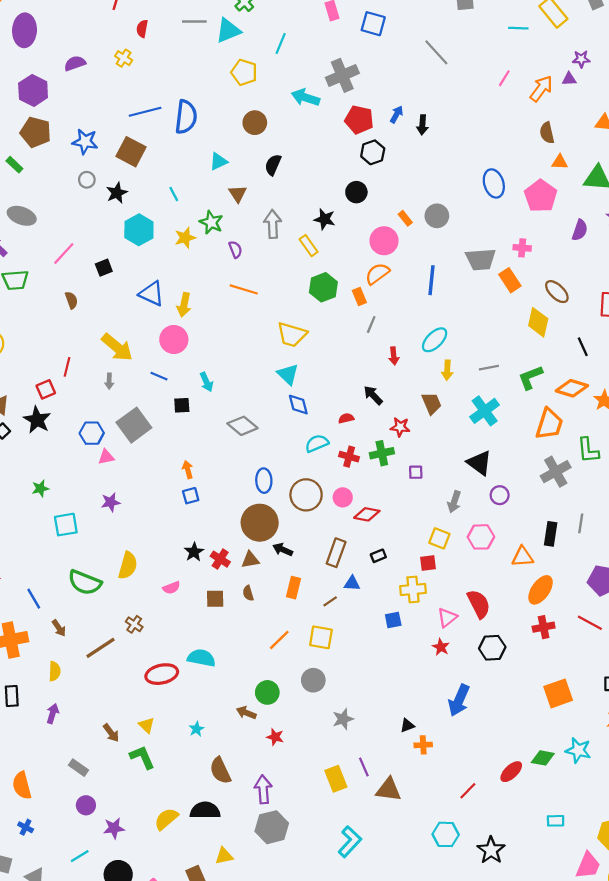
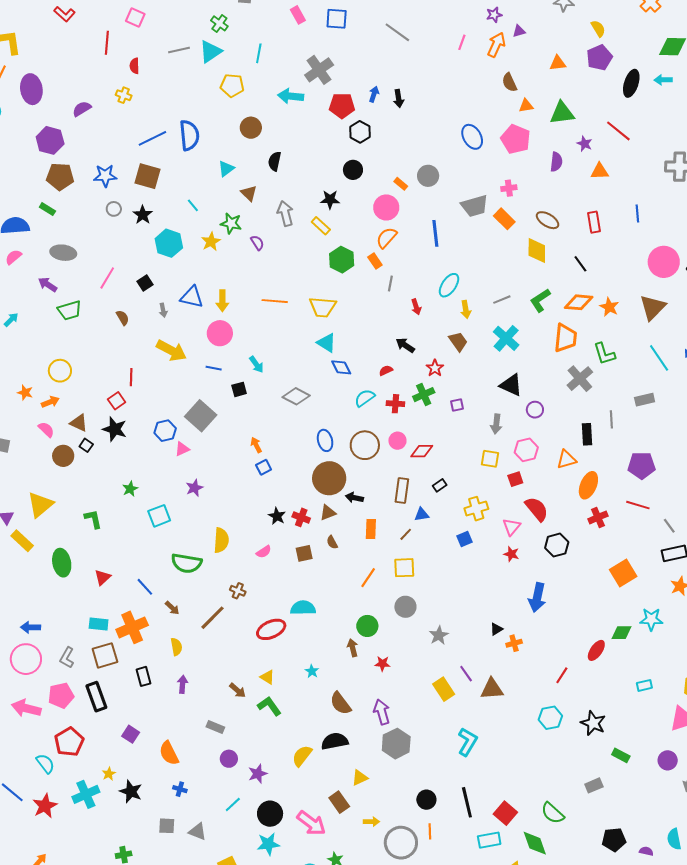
purple star: (581, 59) -> (494, 15), moved
orange line: (244, 289) -> (275, 301), moved
gray arrow: (109, 381) -> (163, 310), moved
red star: (400, 427) -> (435, 368), turned -30
red square: (428, 563) -> (515, 479), moved
brown arrow: (246, 713) -> (353, 648), turned 66

